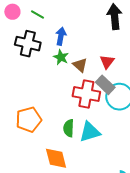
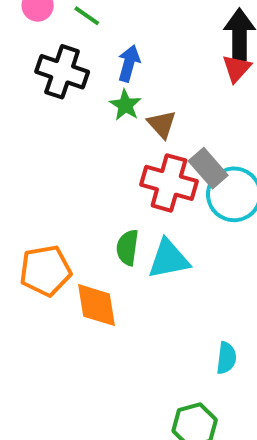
red triangle: (107, 62) -> (237, 68), moved
orange pentagon: (29, 120) -> (45, 271), moved

